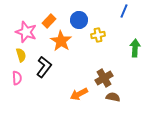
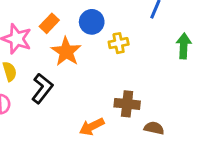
green arrow: (135, 48) -> (184, 46), moved
brown cross: (104, 78) -> (127, 104), turned 36
brown semicircle: (113, 97) -> (154, 128), moved

